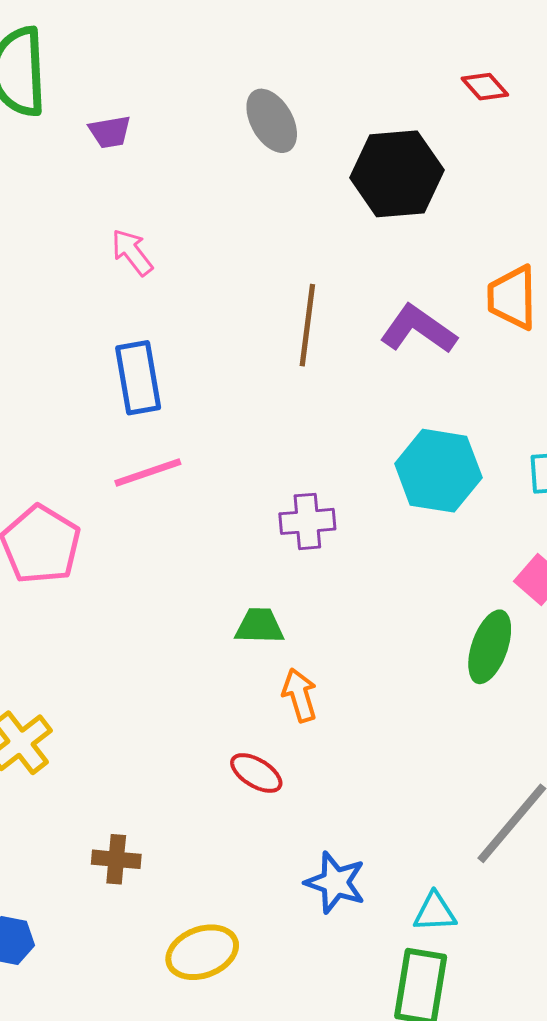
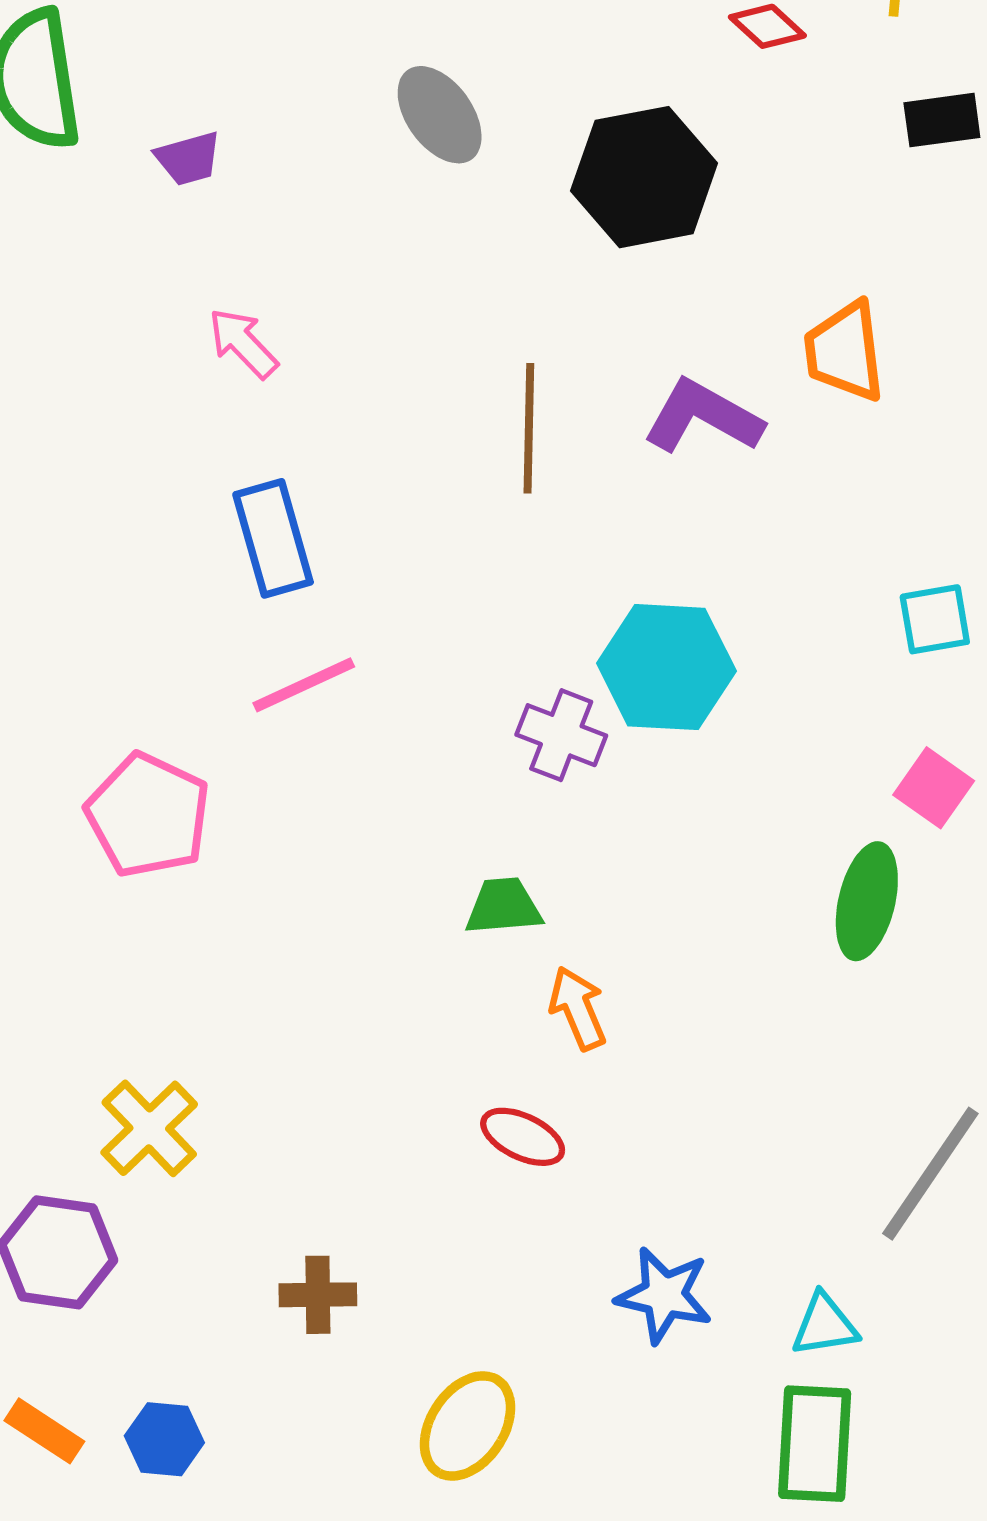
cyan hexagon: (438, 471) -> (666, 667), moved
purple cross: (307, 521) -> (561, 735), turned 32
yellow ellipse: (202, 952) -> (468, 1426), turned -30

